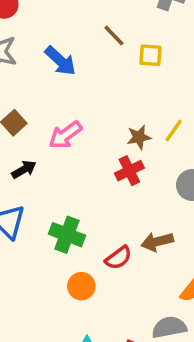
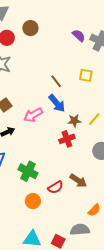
brown line: (114, 35) -> (56, 81), moved
blue arrow: (60, 61) -> (57, 103), moved
brown arrow: (157, 242) -> (78, 181), turned -138

